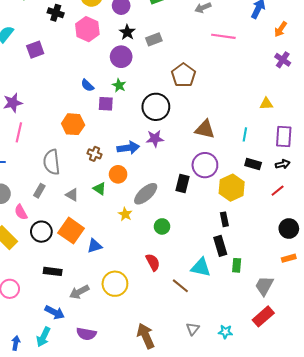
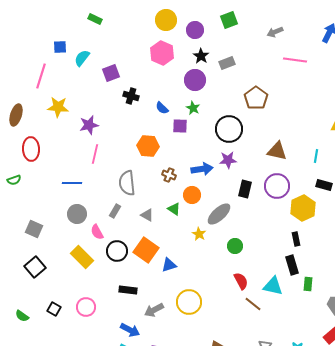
black cross: (56, 13) -> (131, 96), moved
black rectangle: (182, 184) -> (245, 189), moved
red semicircle: (153, 262) -> (241, 281), moved

